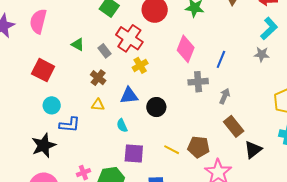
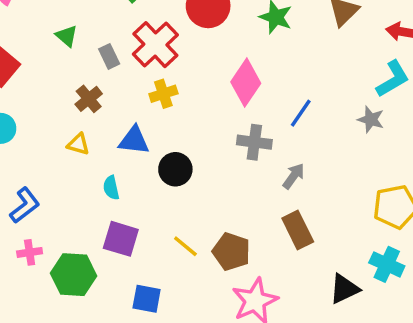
blue L-shape: (70, 125) -> (25, 205), moved, turned -55
black triangle: (253, 150) -> (344, 289), moved

